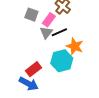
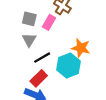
black line: (59, 32) -> (42, 58), moved
gray triangle: (46, 33) -> (29, 40), moved

